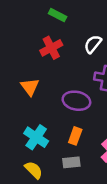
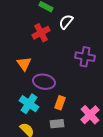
white semicircle: (93, 44) -> (66, 22), moved
purple ellipse: (76, 101) -> (44, 82), moved

